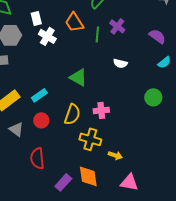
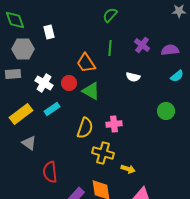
orange trapezoid: (74, 22) -> (86, 63), moved
purple cross: (117, 26) -> (142, 45), moved
white cross: (47, 36) -> (44, 83), moved
purple semicircle: (157, 36) -> (170, 50), turned -42
red circle: (41, 120) -> (69, 83), moved

